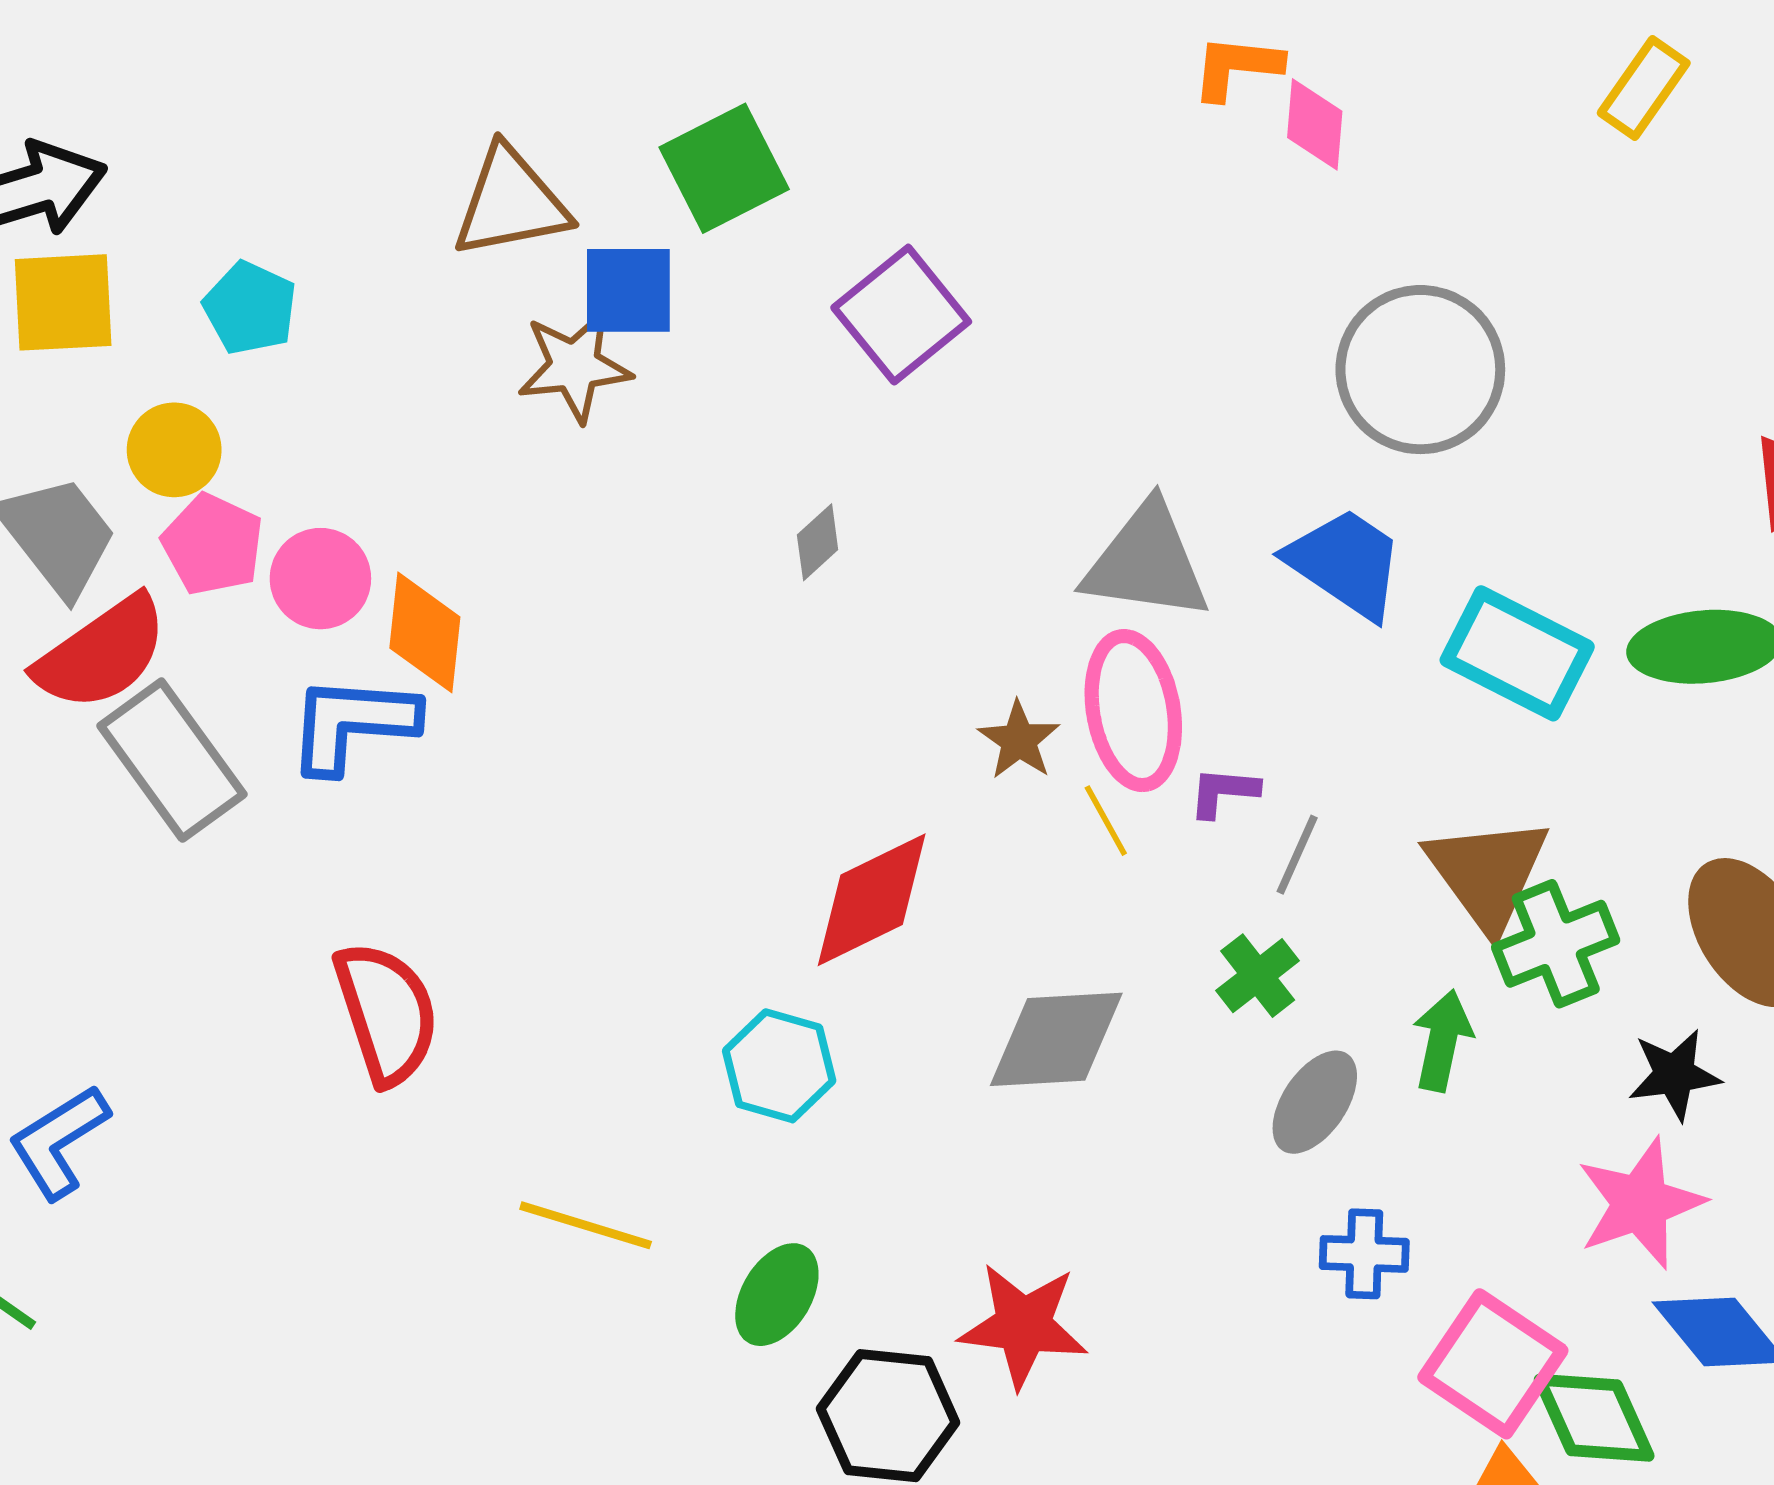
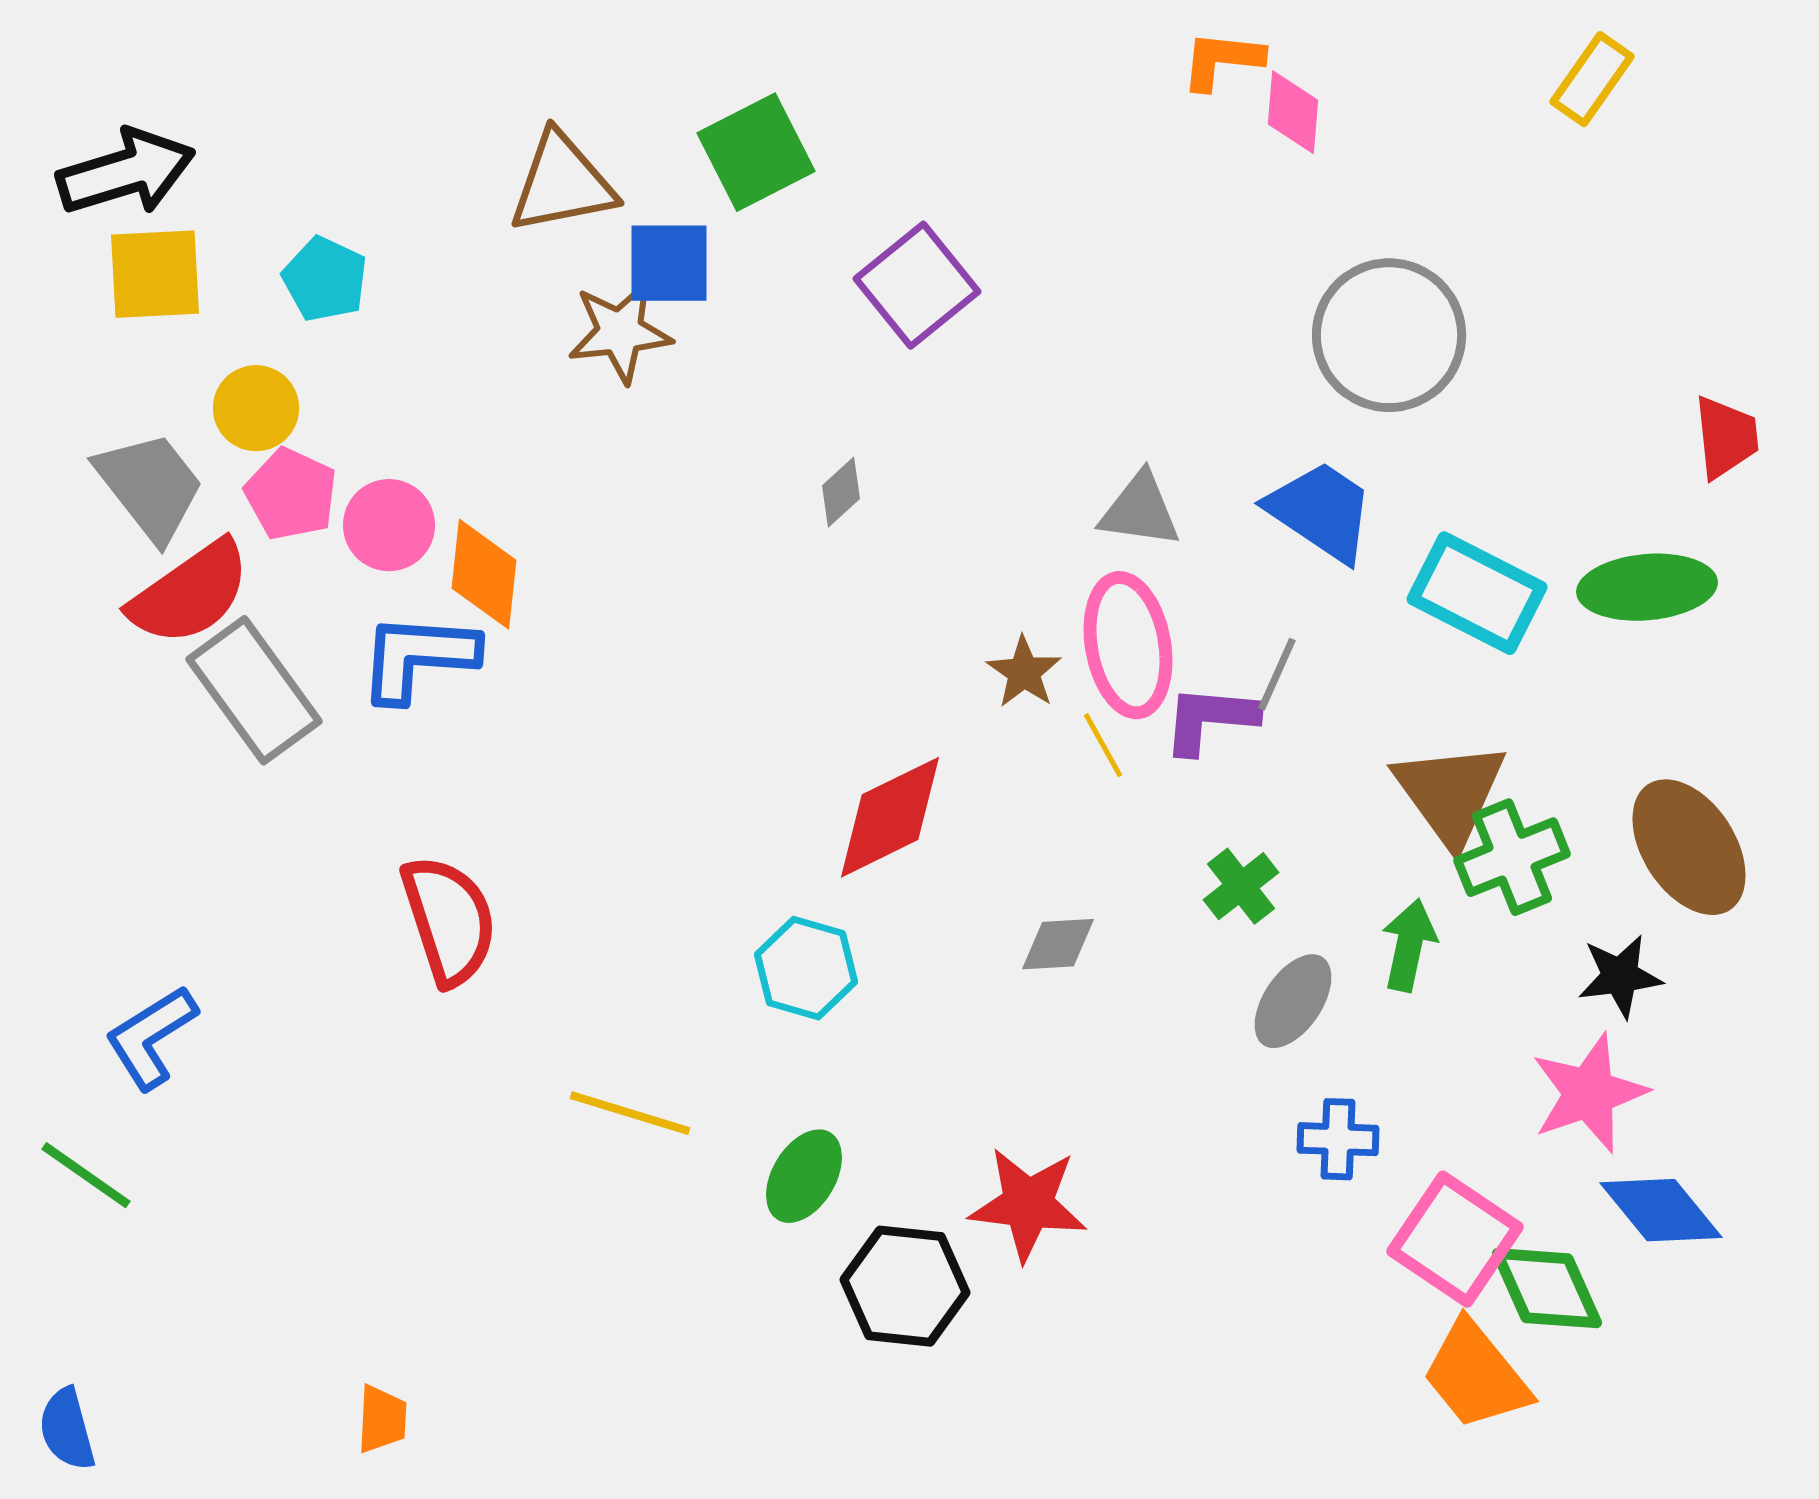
gray triangle: (1146, 562) -> (1140, 510), size x0.7
purple L-shape: (1223, 792) -> (1210, 719), size x1.5
gray line: (1297, 855) -> (1277, 674), moved
gray diamond: (1056, 1039) -> (1058, 944), size x0.6

